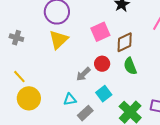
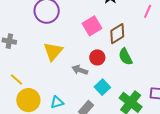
yellow triangle: (59, 40) -> (53, 51), moved
gray arrow: (83, 74) -> (80, 70), turned 70
cyan triangle: (70, 99) -> (57, 102), moved

